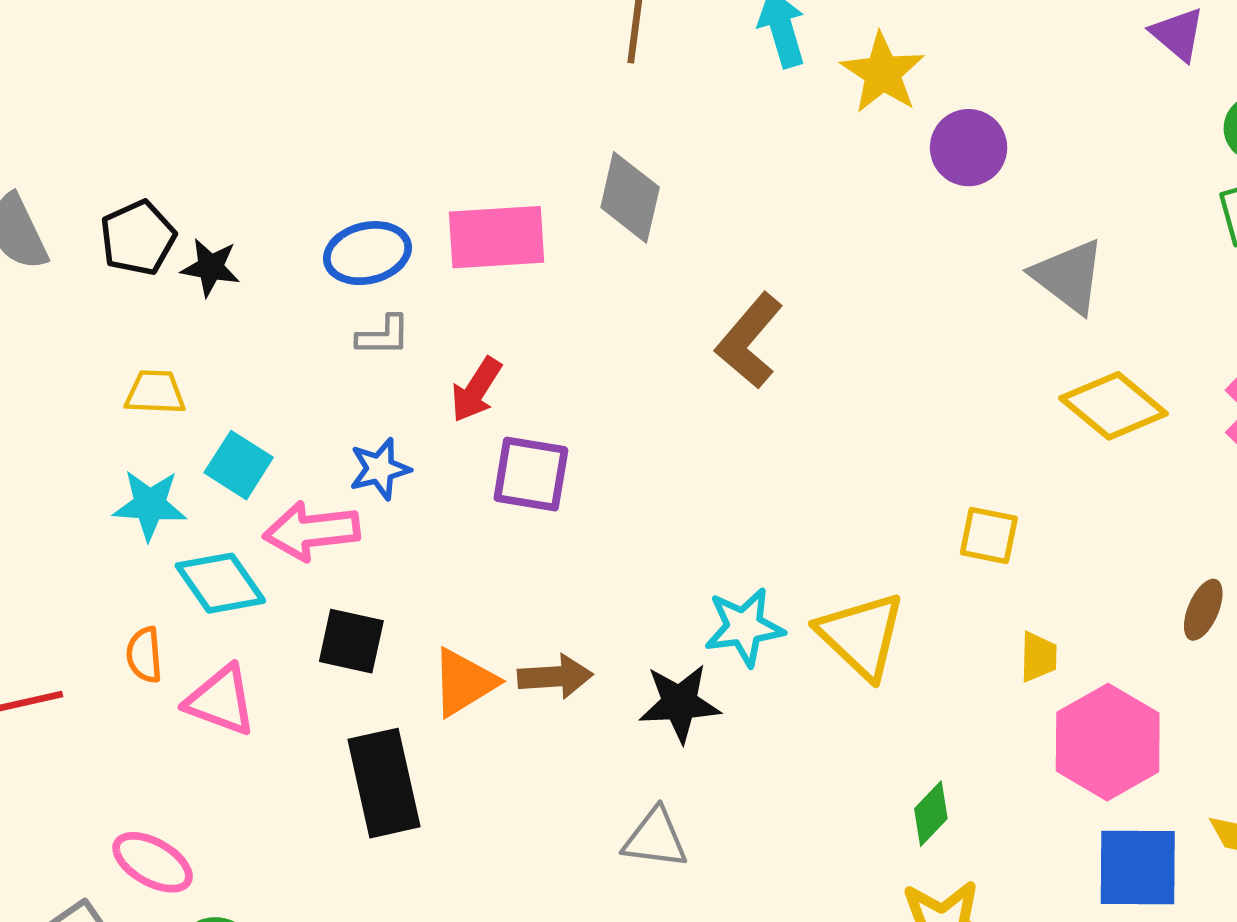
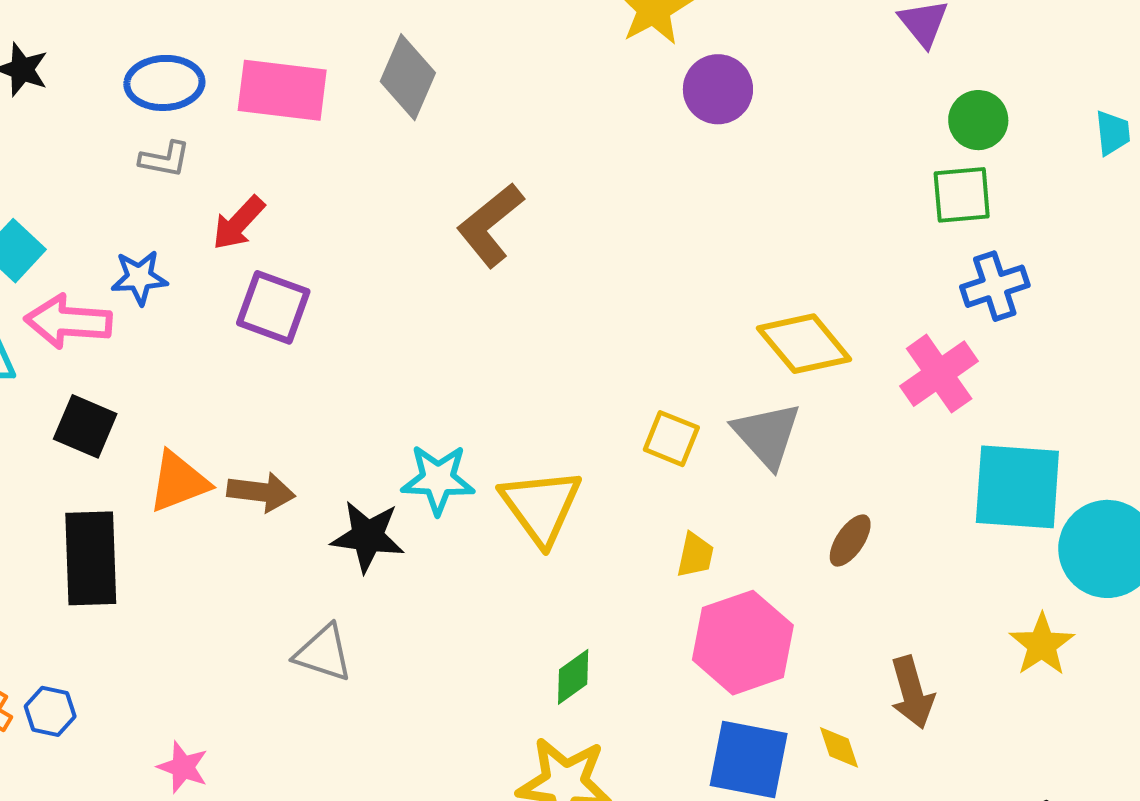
gray triangle: (1069, 276) -> (767, 435), moved

